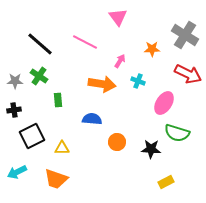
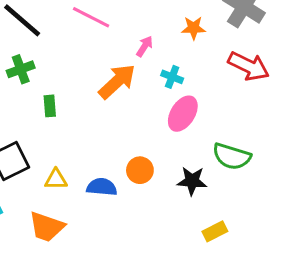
green cross: (39, 76) -> (21, 69), turned 36
orange arrow: (102, 84) -> (117, 81), turned -52
pink ellipse: (164, 103) -> (183, 114), moved
blue semicircle: (92, 119) -> (102, 187), moved

